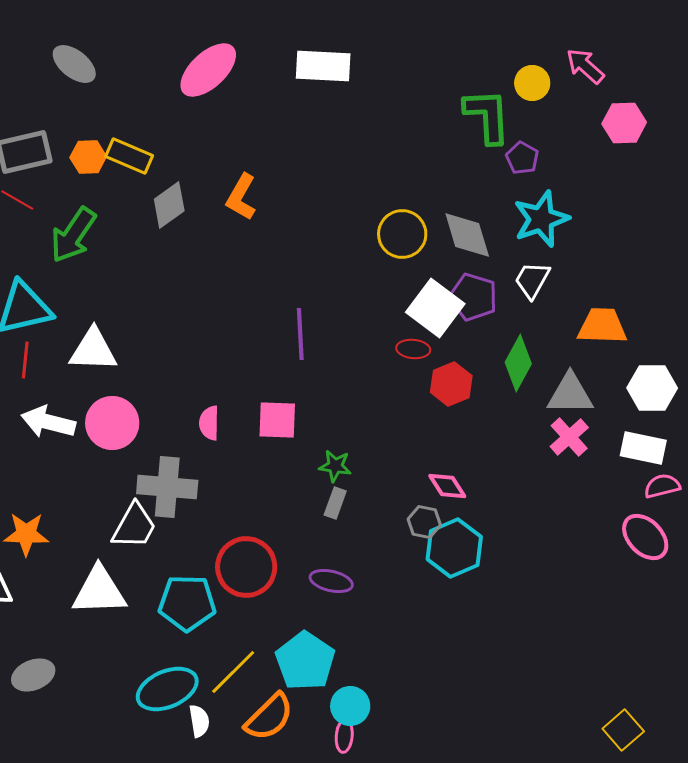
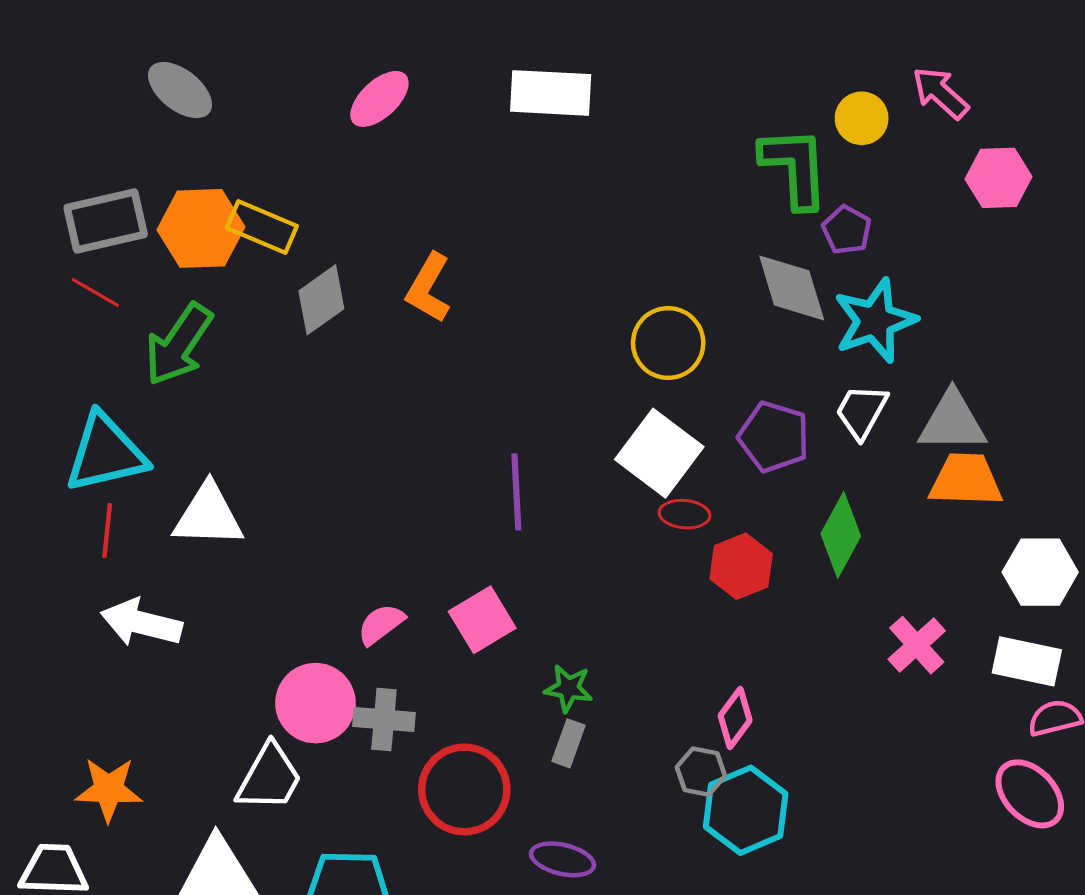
pink ellipse: (208, 70) -> (379, 99), size x0.7
orange hexagon: (88, 157) -> (201, 228), size x1.6
gray diamond: (467, 235) -> (792, 288), moved
white square: (435, 308) -> (659, 453), moved
gray triangle: (570, 394) -> (952, 422), moved
pink square: (277, 420) -> (482, 620), turned -33
pink circle: (112, 423) -> (315, 703), moved
pink semicircle: (209, 423) -> (381, 624), turned 52
pink diamond: (447, 486) -> (735, 718), turned 69
gray cross: (167, 487) -> (384, 719), moved, size x0.7
red circle: (246, 567) -> (464, 789), moved

